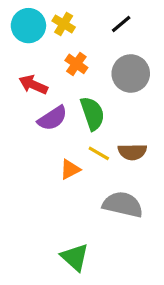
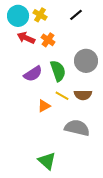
gray circle: (131, 74) -> (86, 61), moved
red arrow: (33, 85) -> (26, 38), moved

